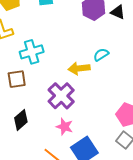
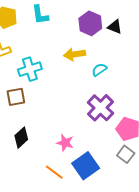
yellow arrow: (79, 68) -> (75, 54), moved
purple cross: (61, 96) -> (100, 108), moved

